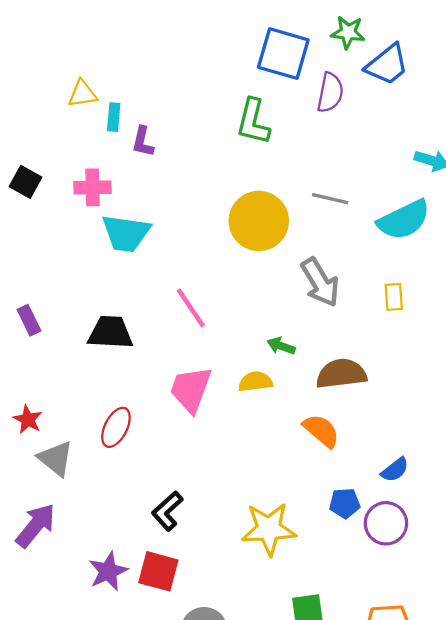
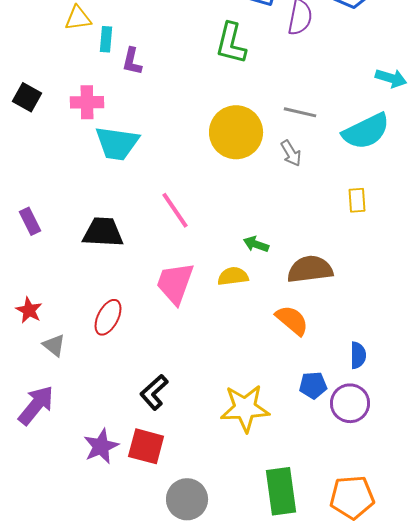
gray arrow: (320, 282) -> (291, 153), moved, size x0.6
gray triangle: (56, 459) -> (54, 345), size x0.7
blue semicircle: (395, 470) -> (358, 355), turned -52

